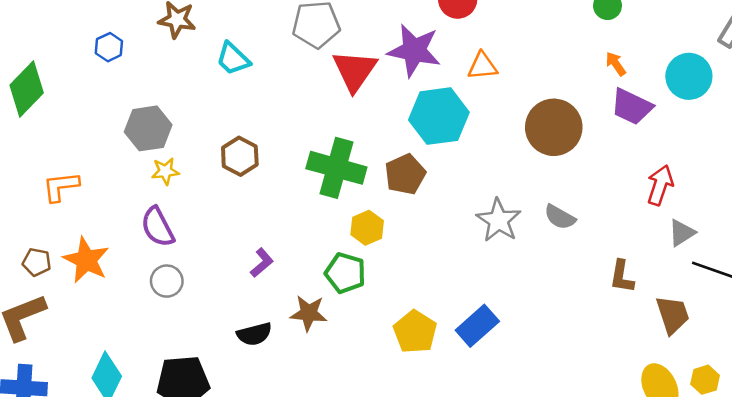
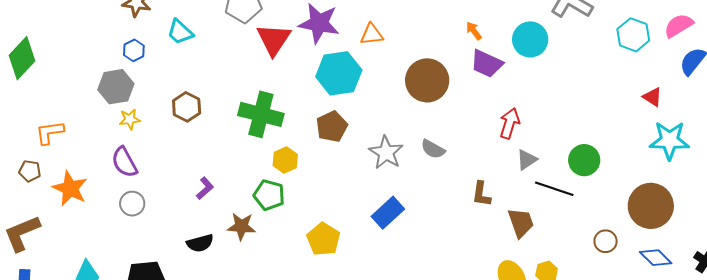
blue hexagon: (109, 47) -> (134, 50), moved
brown pentagon: (405, 174) -> (332, 126), moved
brown pentagon: (37, 262) -> (30, 171), moved
blue rectangle: (477, 326) -> (388, 213), moved

